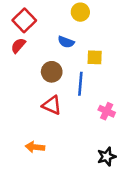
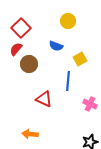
yellow square: (95, 57) -> (80, 59), turned -32
brown circle: (52, 72) -> (29, 64), moved

